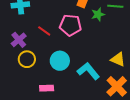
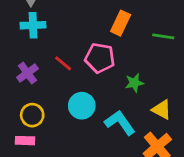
green star: (98, 14) -> (134, 83), moved
yellow circle: (27, 59) -> (32, 115), moved
pink rectangle: (47, 88) -> (25, 141), moved

